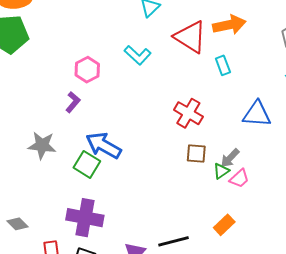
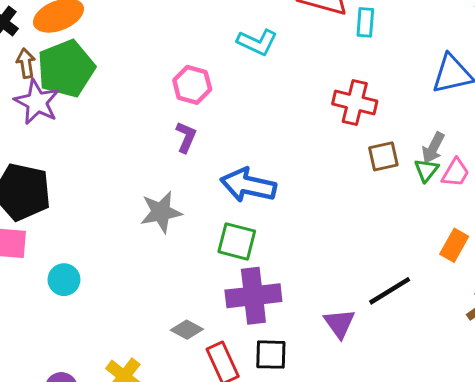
cyan rectangle: (223, 65) -> (365, 22), moved, turned 42
green square: (87, 164) -> (237, 241), moved
gray diamond: (18, 224) -> (187, 330), moved

